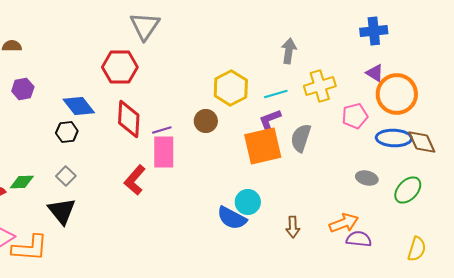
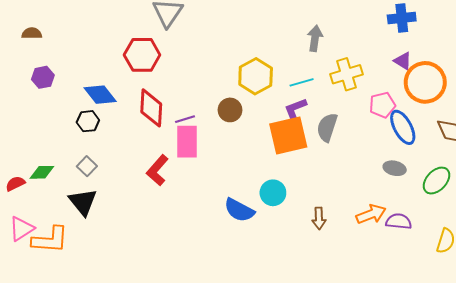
blue ellipse: (394, 138) -> (403, 127), moved, turned 60
blue semicircle: (232, 218) -> (239, 210), moved
purple semicircle: (359, 239) -> (399, 221), moved

